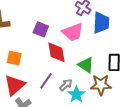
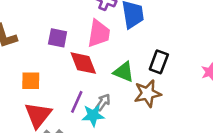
pink trapezoid: (73, 32) -> (99, 34), turned -50
black rectangle: (114, 62) -> (159, 62), turned 30
cyan star: (76, 94) -> (93, 115), moved, turned -30

